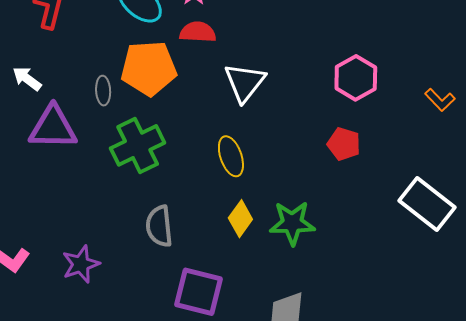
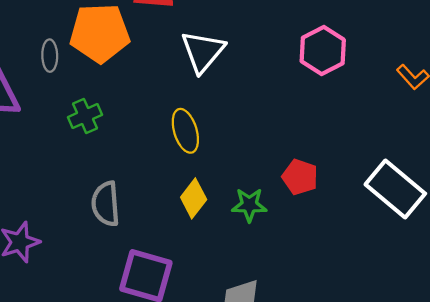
red pentagon: (344, 144) -> (300, 177), moved
green cross: (138, 145) -> (85, 116), size x0.6
green star: (292, 223) -> (249, 205), size x0.7

